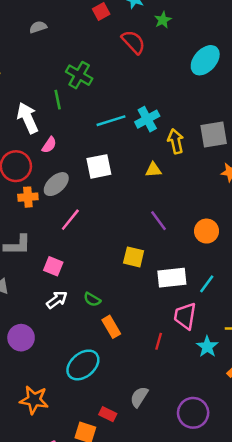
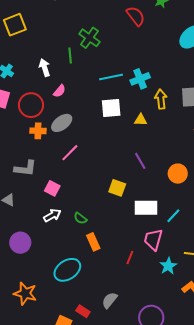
white arrow: (28, 118) -> (45, 68), size x0.7
white square: (99, 166) -> (111, 108), moved

